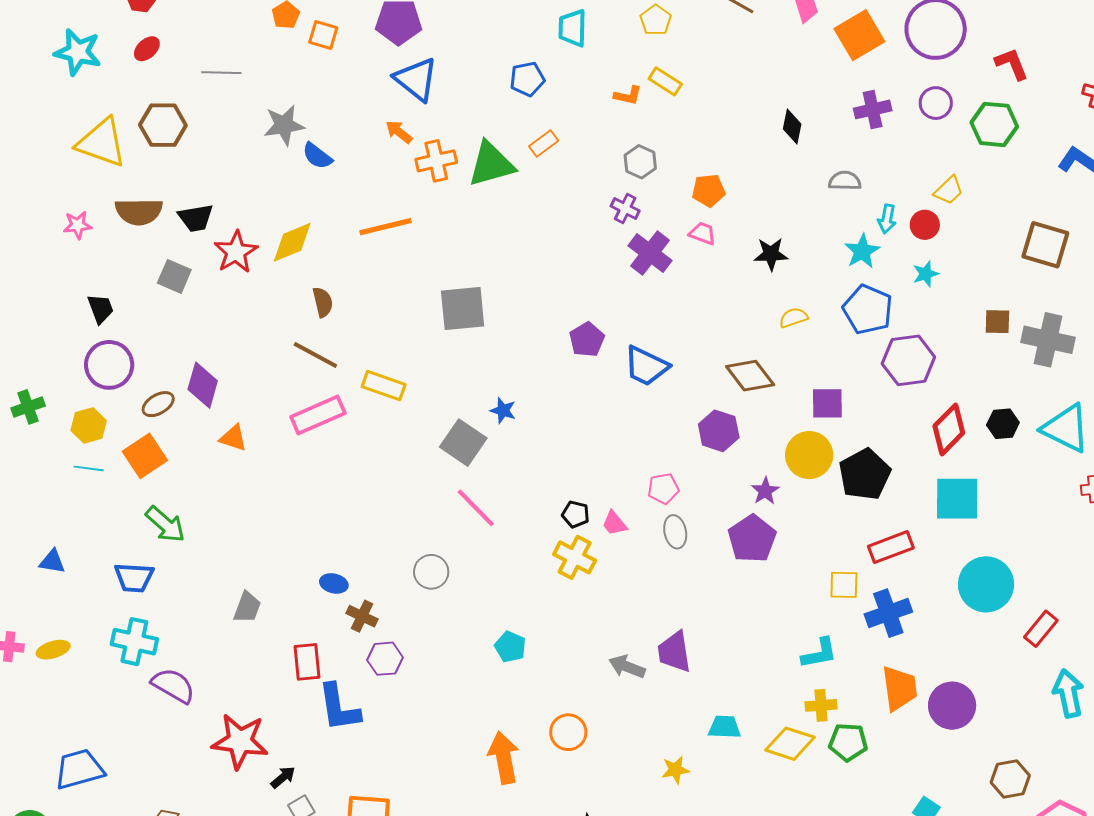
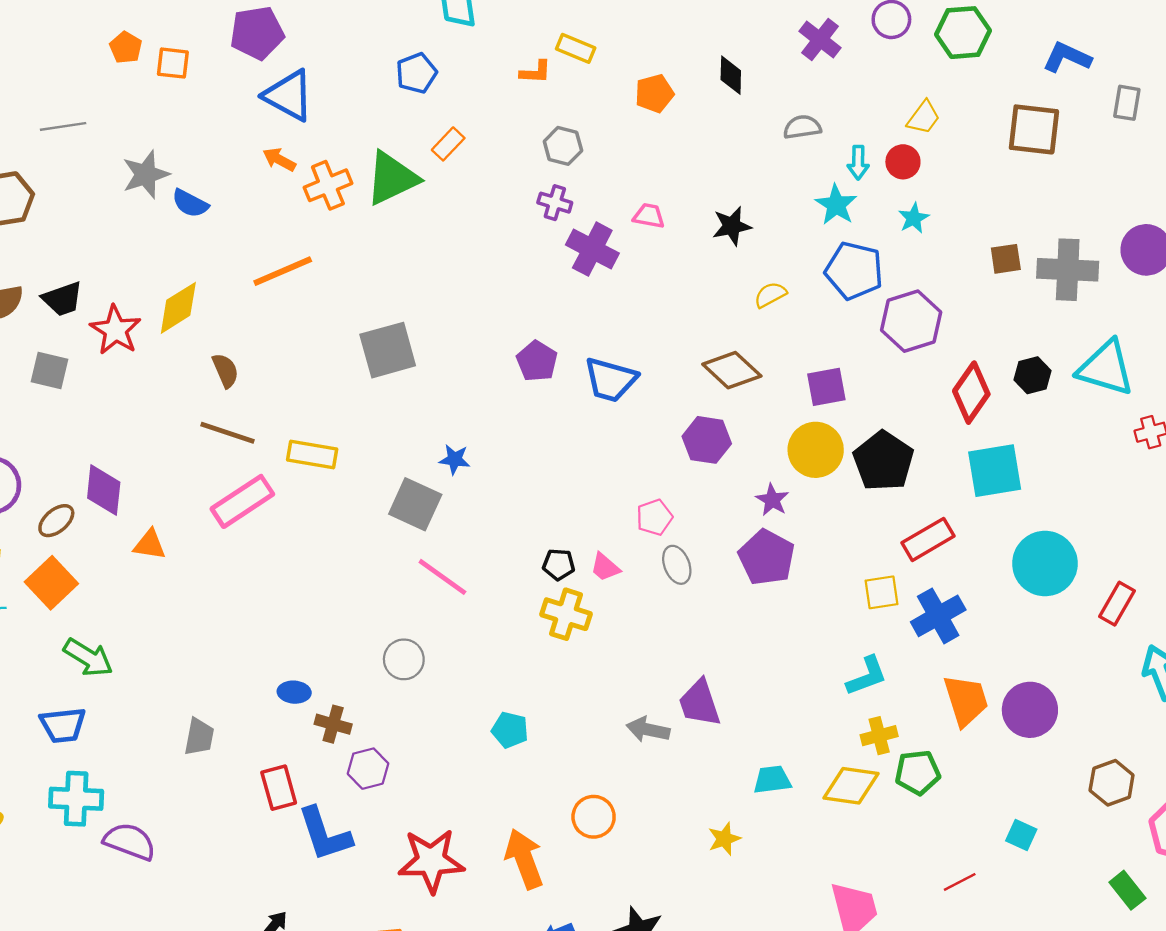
purple cross: (873, 109) -> (820, 39), turned -30
orange pentagon: (709, 190) -> (654, 93), moved
brown square: (1045, 245) -> (1034, 129), moved
red star: (240, 741) -> (431, 861), moved

